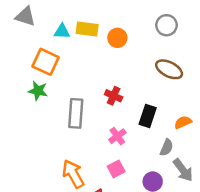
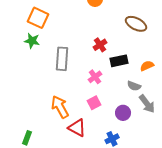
red cross: (114, 96) -> (100, 45), moved, turned 32
black rectangle: (148, 116) -> (119, 61), turned 60
gray semicircle: (167, 147) -> (134, 86), turned 88

